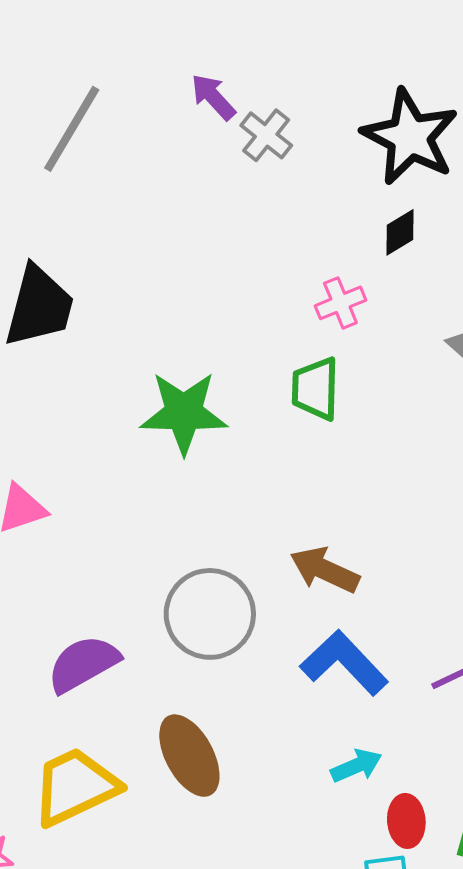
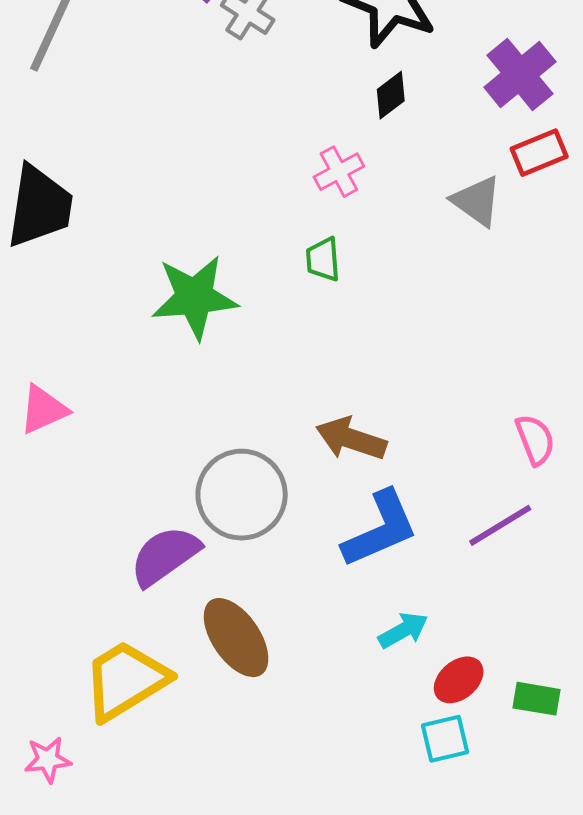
green trapezoid: (315, 389) -> (323, 259), size x0.7
blue L-shape: (344, 663) -> (380, 529), turned 116
purple semicircle: (83, 664) -> (165, 556), moved
red ellipse: (406, 821) -> (459, 680), turned 60

